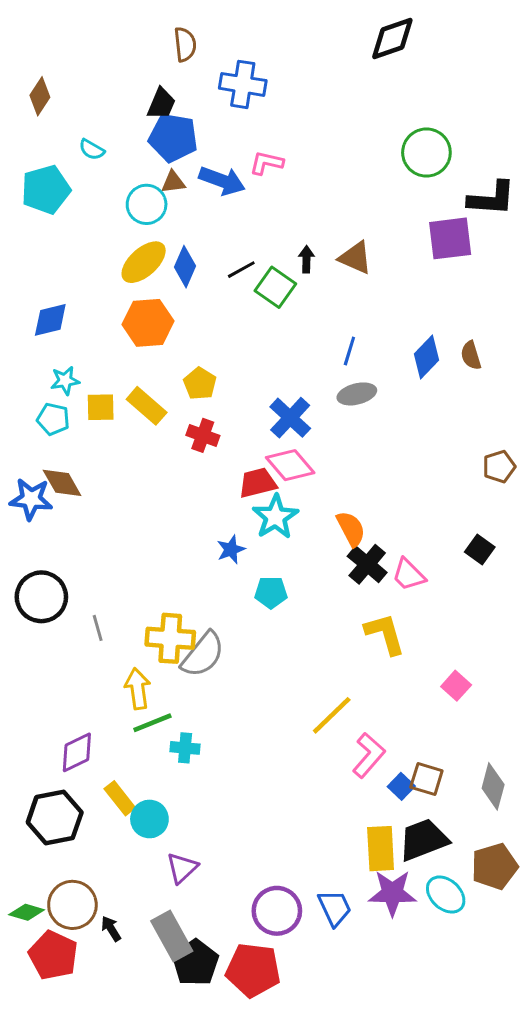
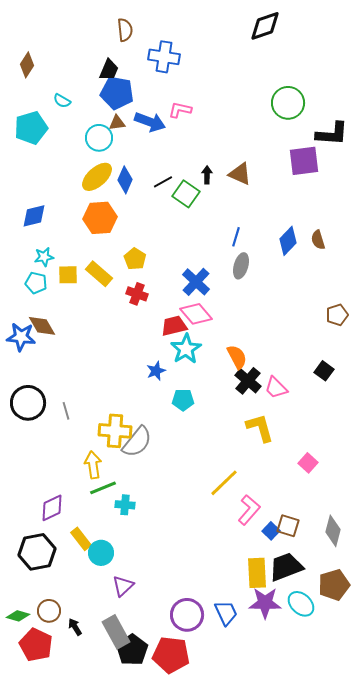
gray ellipse: (357, 394) -> (241, 266), turned -60
gray line: (98, 628) -> (66, 411), moved
brown circle: (72, 905) -> (49, 611), size x0.7

